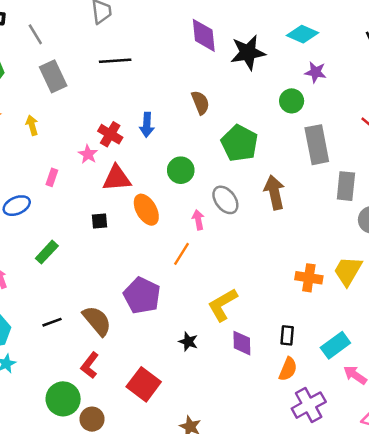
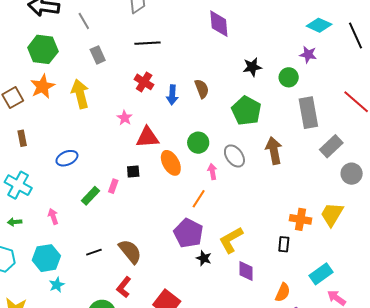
cyan diamond: (302, 34) -> (319, 25), moved
black star: (248, 53) -> (252, 67), moved, size x0.7
gray rectangle: (53, 76) -> (98, 55), size x0.7
brown semicircle: (200, 103) -> (202, 89), moved
yellow arrow: (32, 125) -> (80, 94), size x1.8
red cross: (110, 134) -> (144, 82), moved
green circle: (181, 170) -> (198, 143), moved
pink rectangle: (52, 177) -> (113, 186), moved
gray rectangle: (346, 186) -> (331, 146), turned 40
purple pentagon: (142, 296) -> (188, 233), moved
black rectangle: (287, 335) -> (284, 244), moved
black star: (188, 342) -> (204, 258), moved

